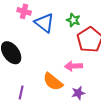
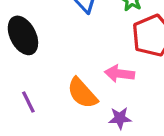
purple line: (21, 92) -> (28, 102), turned -48

